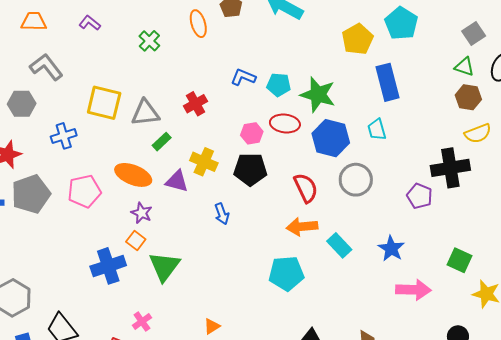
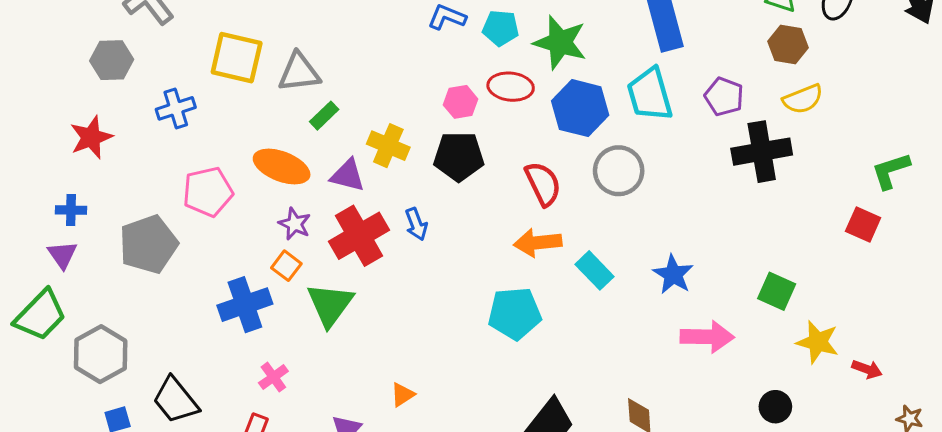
red cross: (195, 104) -> (359, 236), moved, size x1.6
cyan trapezoid: (377, 129) -> (650, 94), size x1.6
gray pentagon: (31, 194) -> (148, 244), moved
purple pentagon: (420, 196) -> (724, 97), moved
pink cross: (142, 321) -> (273, 377), moved

